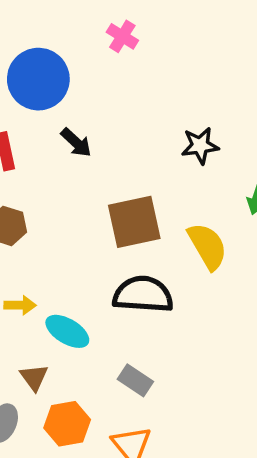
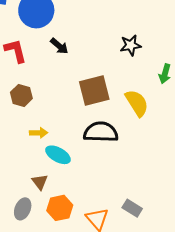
yellow arrow: (20, 305) -> (39, 133), moved
gray rectangle: (135, 380) -> (132, 208), moved

